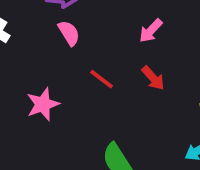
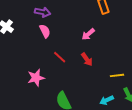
pink star: (43, 104) -> (36, 78), moved

